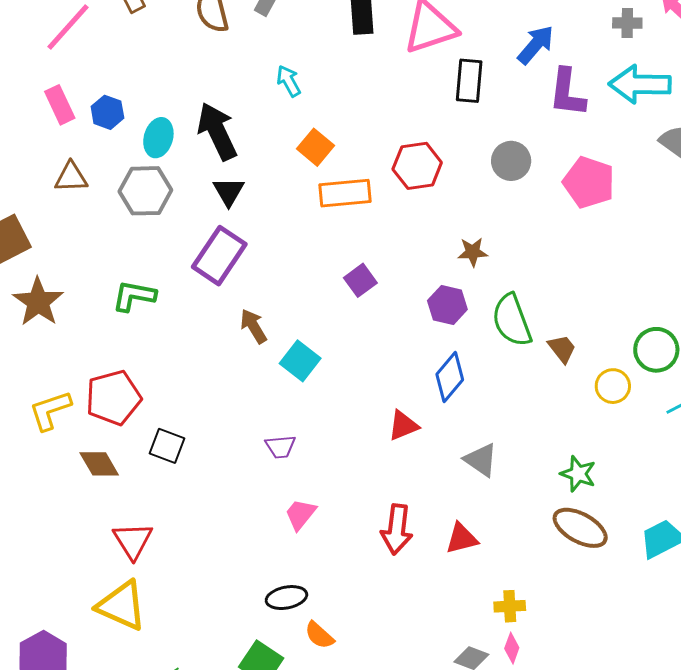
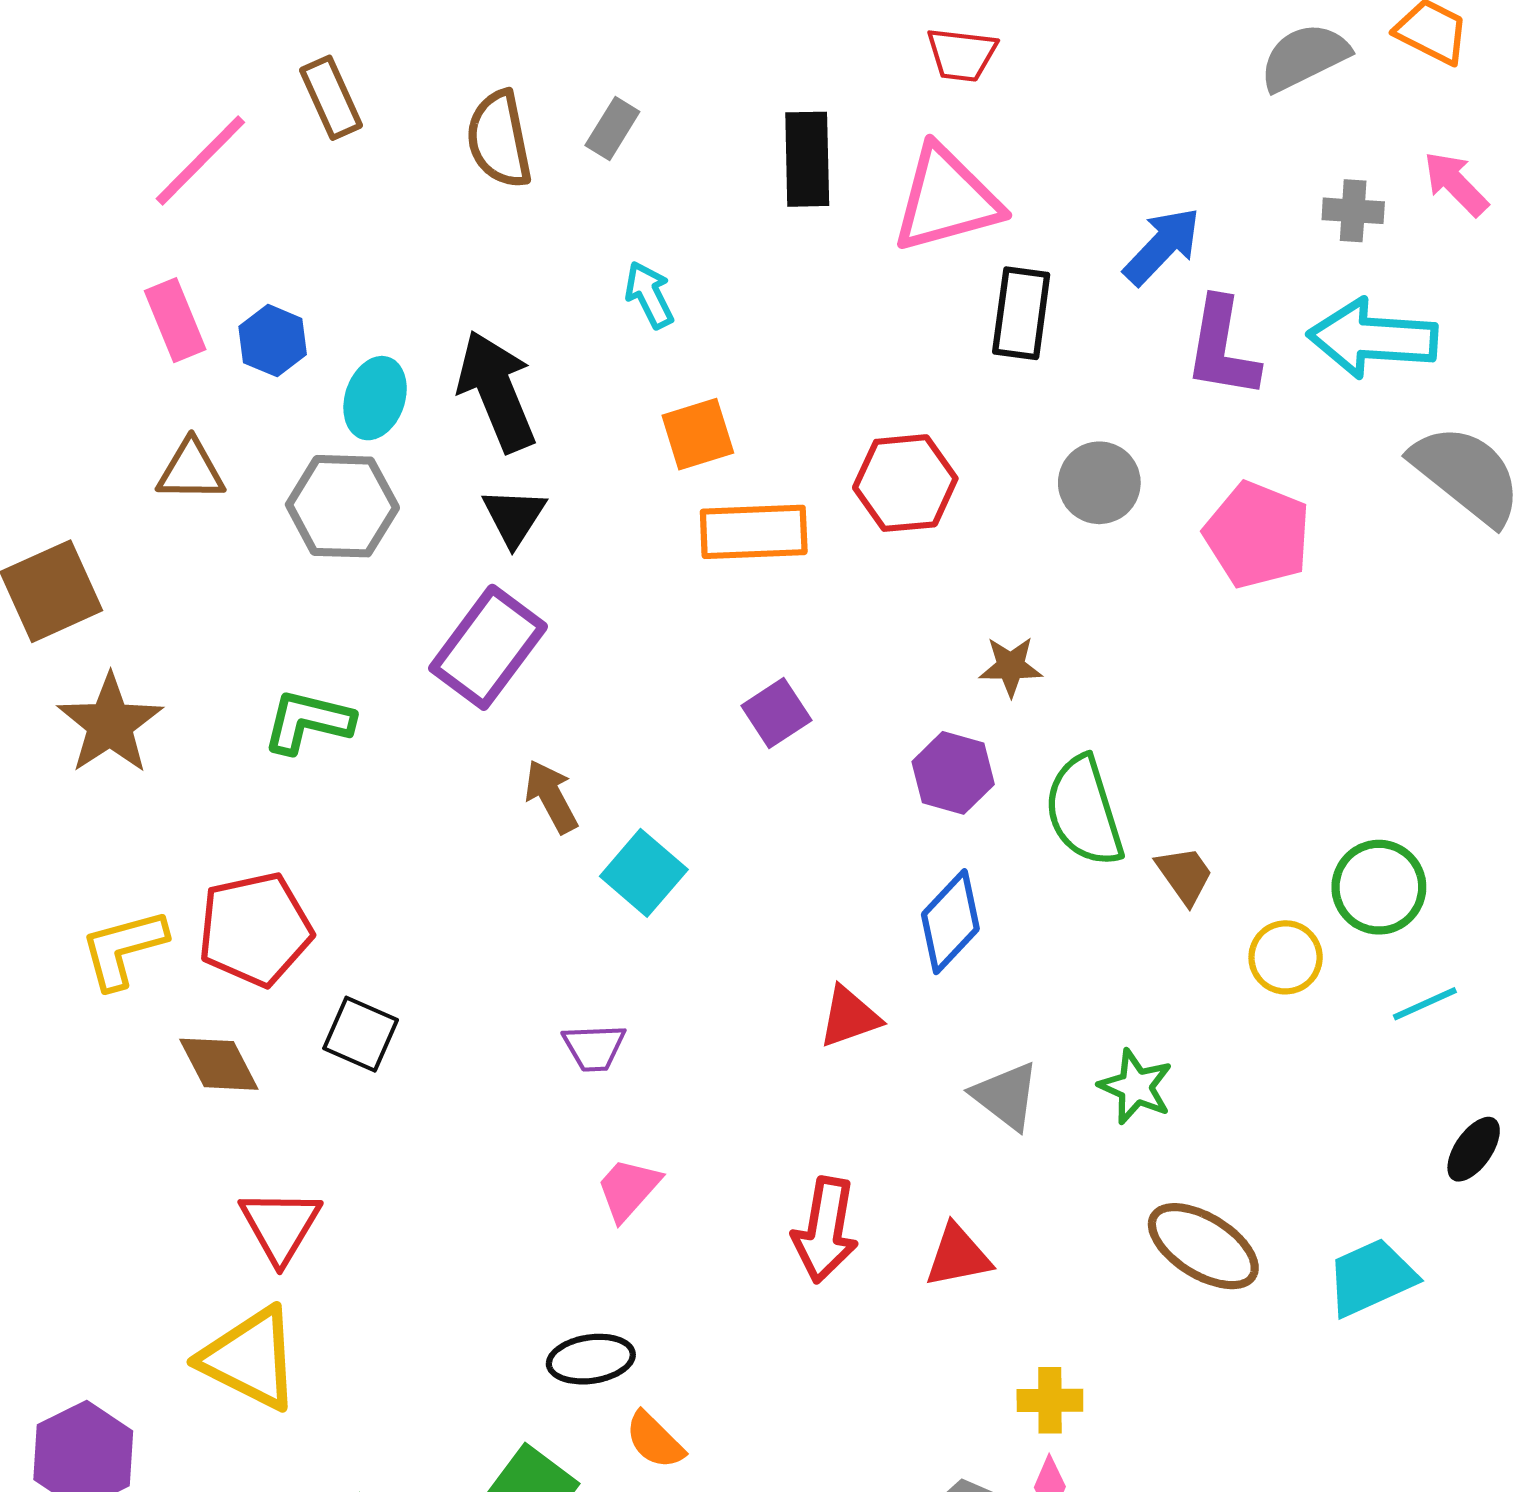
orange square: (316, 147) -> (698, 434), turned 30
green star: (578, 474) -> (1136, 1087), moved

